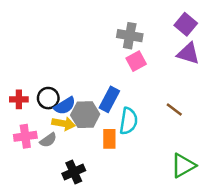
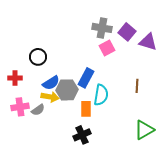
purple square: (186, 24) -> (127, 32), moved
black circle: (48, 98) -> (38, 57), moved
brown line: (174, 110) -> (137, 86), turned 56
black cross: (74, 172) -> (82, 135), moved

